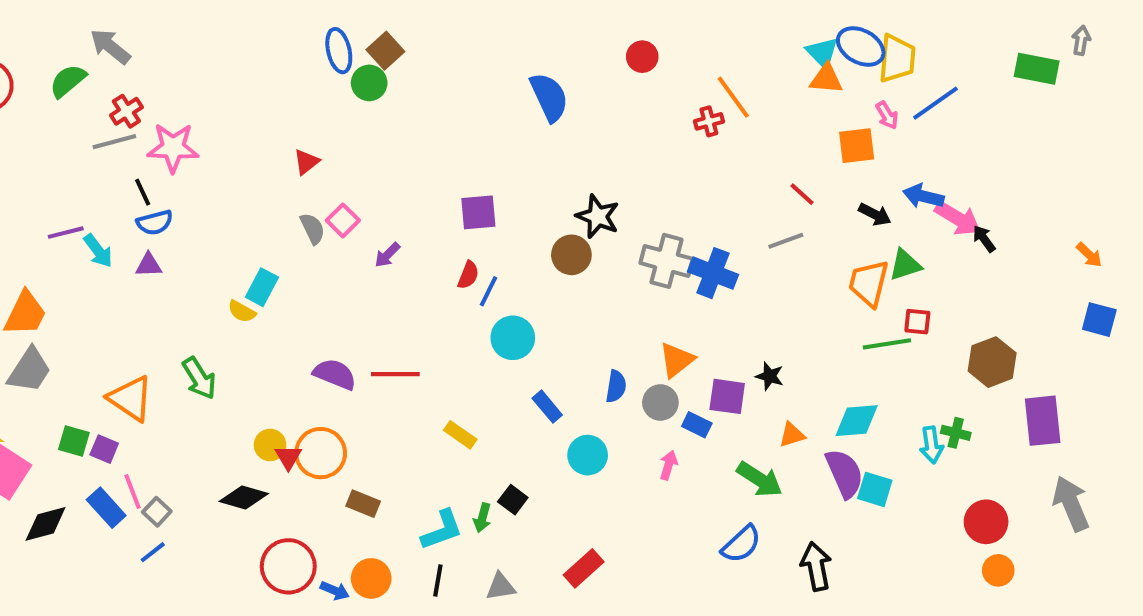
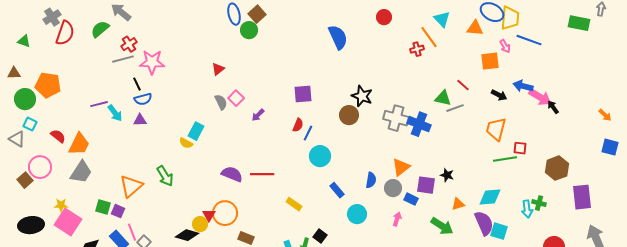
cyan triangle: (822, 53) -> (442, 19), moved
blue line: (935, 103) -> (529, 40), turned 55
green triangle: (905, 265) -> (443, 98), moved, turned 30
orange triangle: (130, 398) -> (131, 186), turned 45
yellow circle: (270, 445) -> (200, 224), moved

